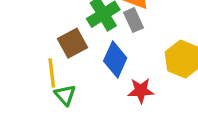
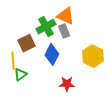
red star: (141, 91) -> (67, 84), moved
green triangle: (65, 95) -> (20, 74), turned 32

